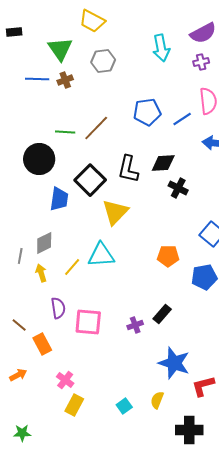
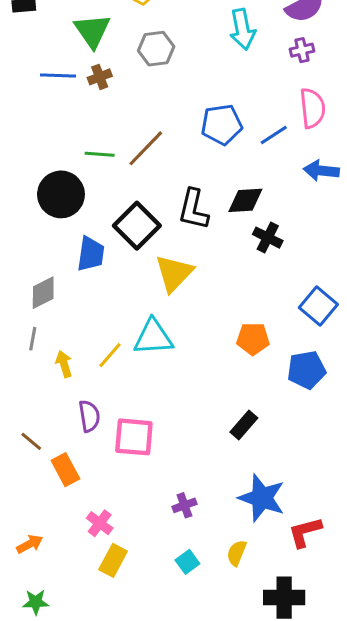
gray diamond: (44, 243) -> (43, 293), moved
purple cross: (135, 325) -> (184, 505), moved
orange arrow: (18, 375) -> (30, 544), moved

